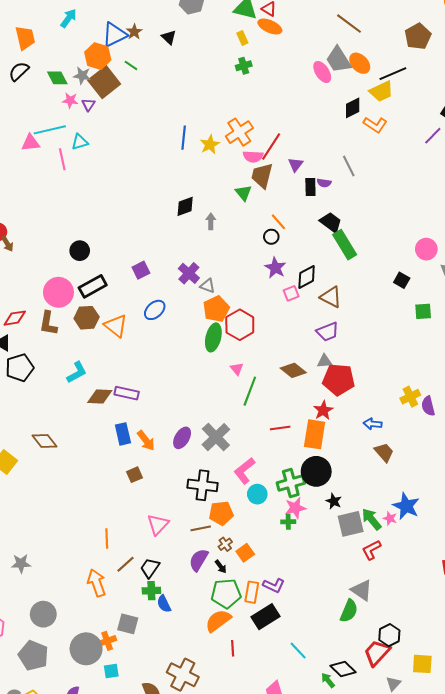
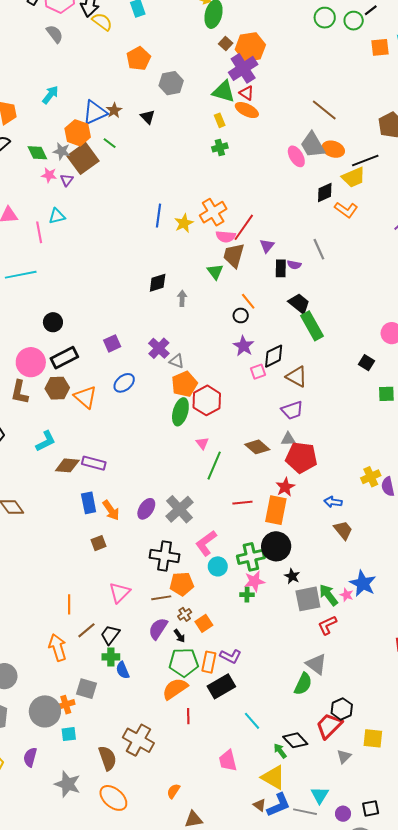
orange ellipse: (360, 63) -> (333, 149), turned -30
cyan line: (50, 130) -> (21, 275), moved

